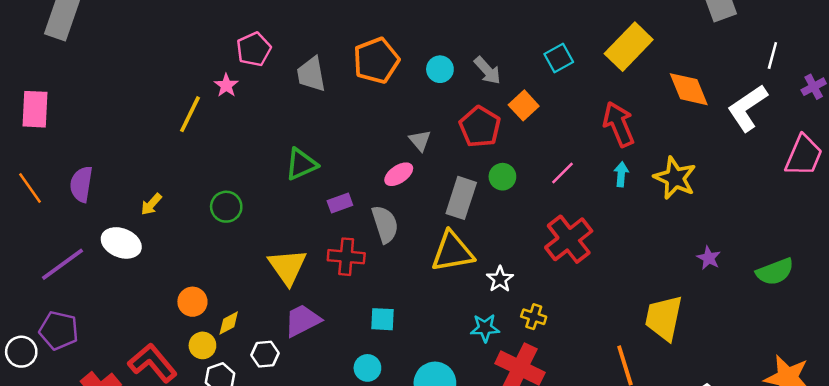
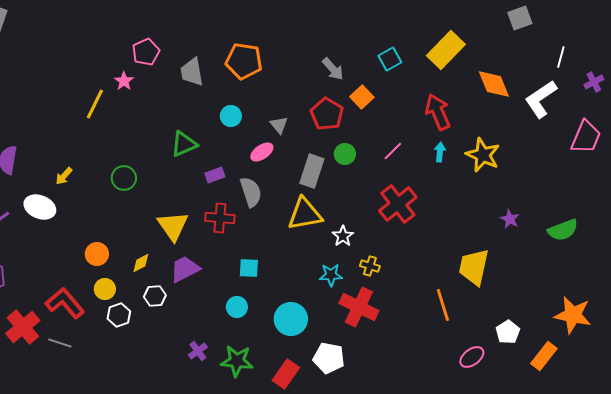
orange pentagon: (376, 60) -> (244, 61), turned 30
cyan circle: (440, 69) -> (231, 116), moved
yellow diamond: (229, 323) -> (141, 263), moved

